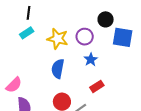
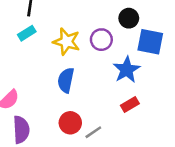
blue star: (91, 60) -> (127, 70), moved, size x1.5
red rectangle: (97, 86) -> (130, 104), moved

